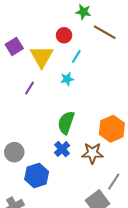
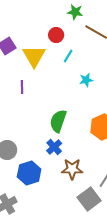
cyan star: (67, 79) -> (86, 80), moved
purple line: (29, 88) -> (22, 87), turned -32
brown star: (92, 153) -> (72, 169), moved

